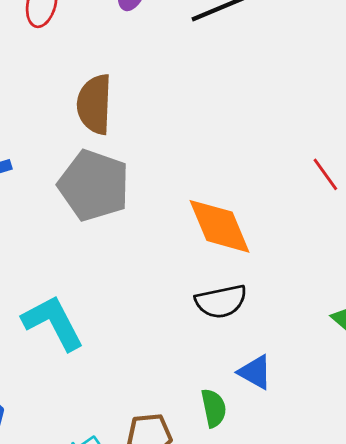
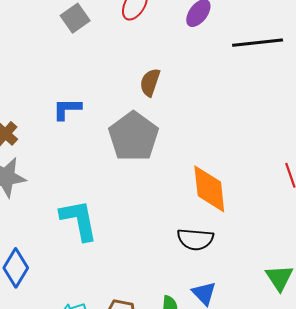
brown semicircle: (94, 104) -> (150, 82), size x0.7

